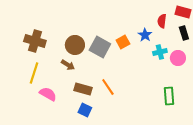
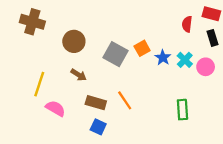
blue star: (145, 35) -> (163, 58), moved
brown cross: (35, 41) -> (32, 22), moved
brown circle: (75, 45) -> (74, 41), moved
cyan cross: (160, 52) -> (185, 60), turned -32
green rectangle: (169, 96) -> (182, 110), moved

